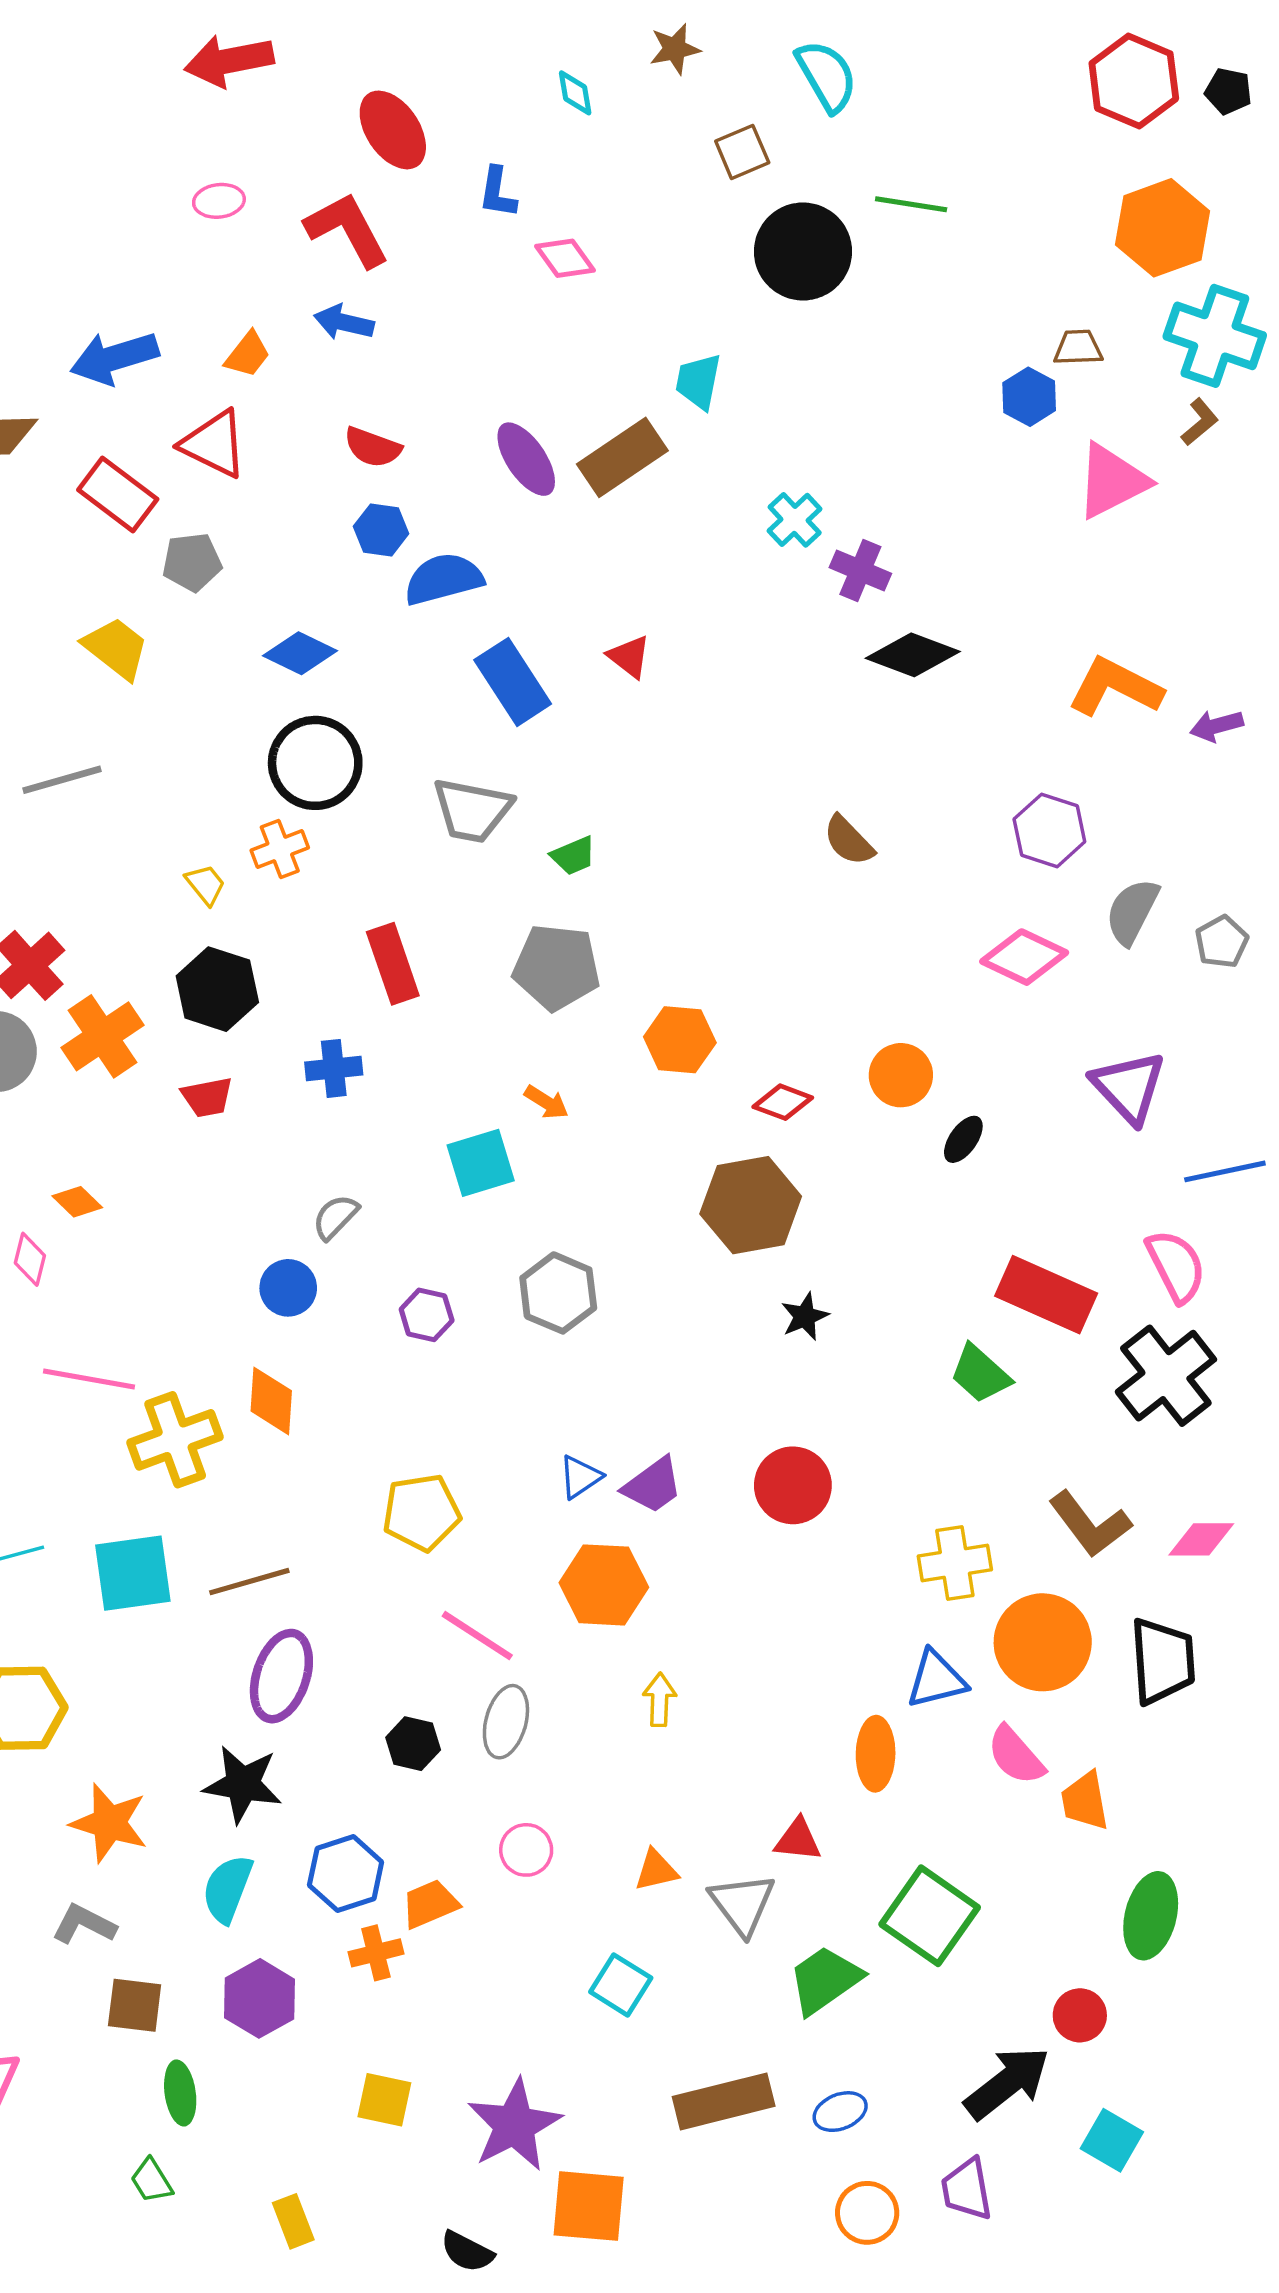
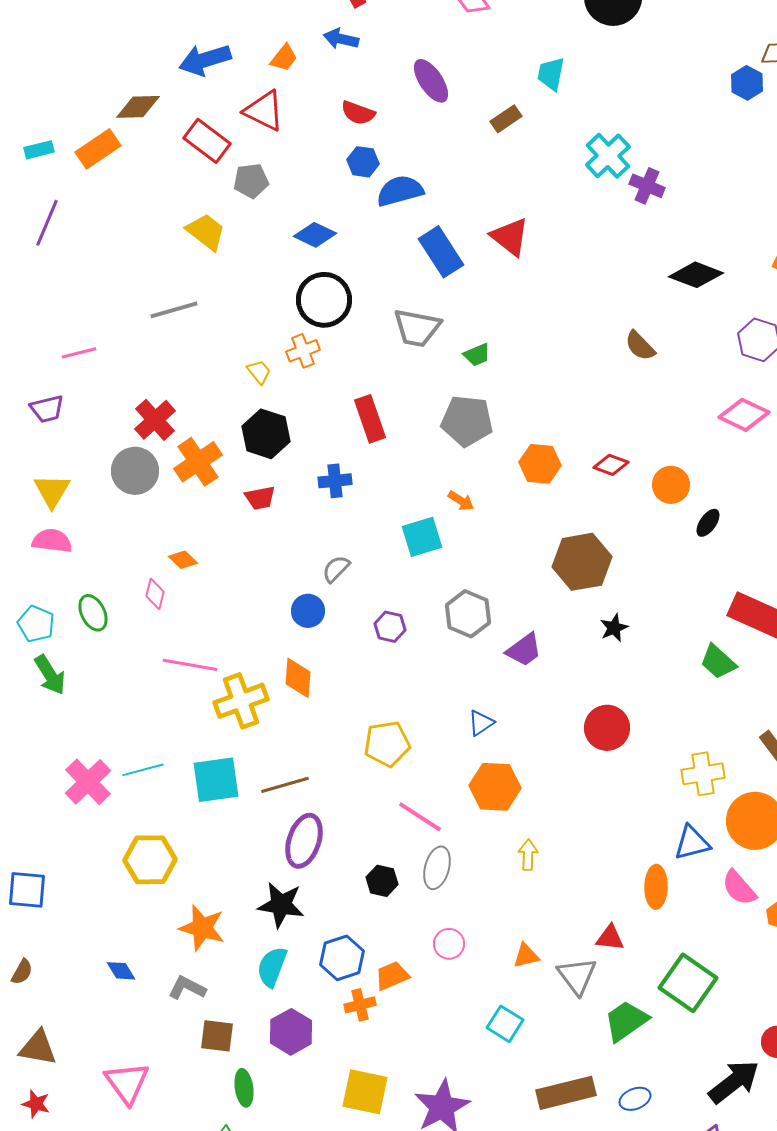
brown rectangle: (622, 457) -> (506, 119), size x0.6
purple ellipse: (526, 459) -> (431, 81), moved
cyan cross: (795, 520) -> (608, 156), size x1.4
black diamond: (913, 655) -> (696, 275), moved
red triangle: (629, 657) -> (510, 237), size x1.5
red diamond: (783, 1102) -> (611, 465), moved
purple trapezoid: (653, 1485) -> (524, 650), moved
yellow square: (384, 2100) -> (365, 1092), size x1.4

